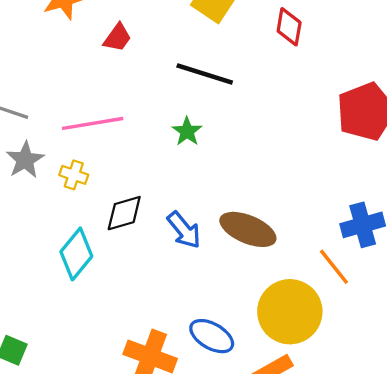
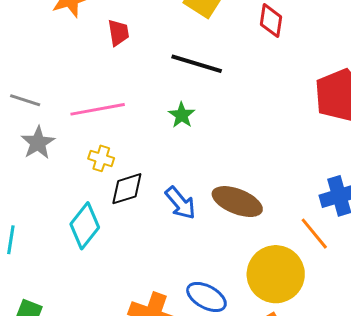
red trapezoid: (117, 38) -> (118, 33), turned -44
yellow cross: (74, 175) -> (101, 158), moved

